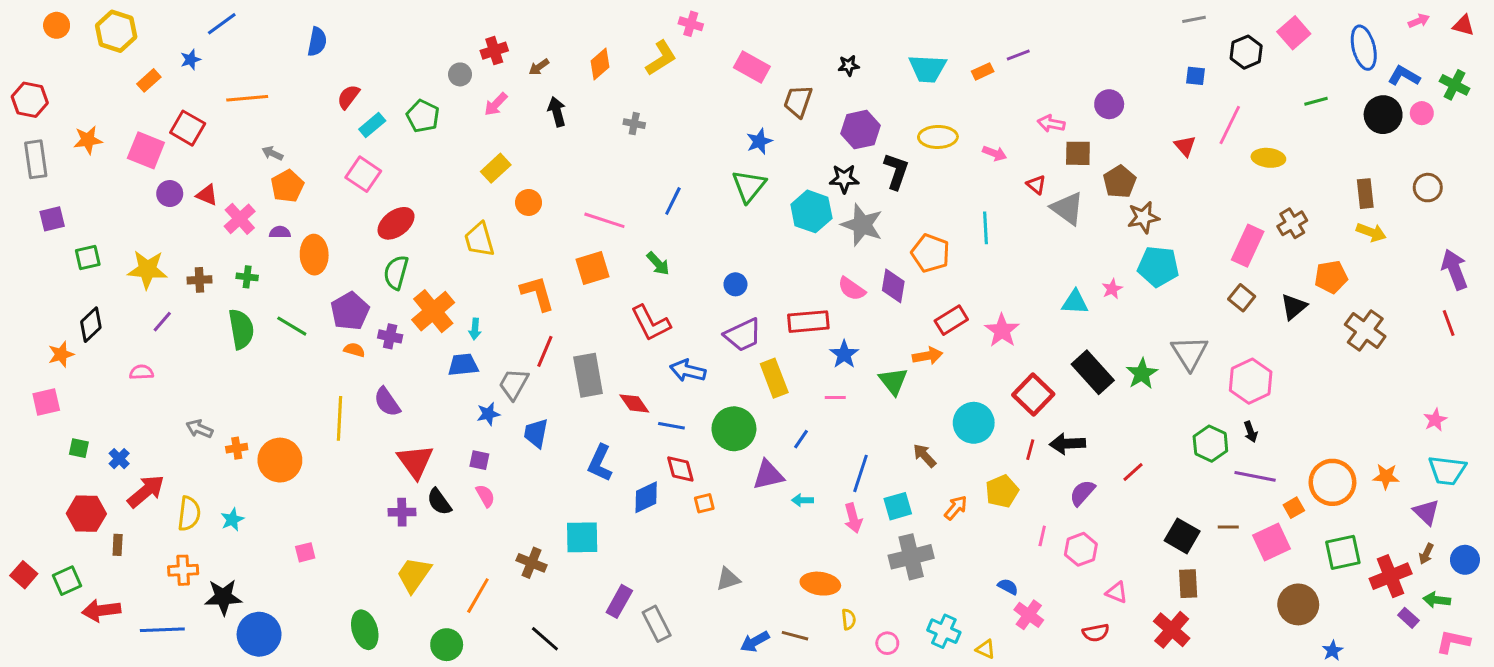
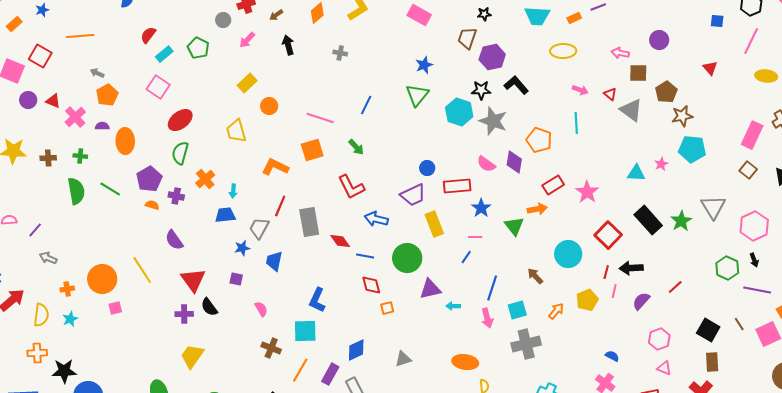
brown trapezoid: (798, 101) -> (467, 38), moved
pink line: (1230, 125) -> (751, 41), moved
yellow ellipse: (938, 137) -> (563, 51), moved
pink arrow: (995, 153) -> (580, 90), moved
black L-shape: (896, 171) -> (516, 85), turned -60
blue circle: (735, 284) -> (427, 168), moved
orange L-shape: (537, 293) -> (275, 167), turned -48
orange cross: (433, 311) -> (205, 179), size x0.7
purple line: (162, 322) -> (35, 230), moved
yellow line: (339, 418) -> (142, 270), moved, turned -36
blue line: (801, 439) -> (466, 257), moved
orange cross: (237, 448) -> (67, 289), moved
blue L-shape: (600, 463) -> (317, 300), moved
pink semicircle: (485, 496) -> (261, 309), moved
blue diamond: (646, 497) -> (356, 350), moved
brown line: (1228, 527) -> (739, 324), turned 56
pink line: (1042, 536) -> (614, 291), moved
pink hexagon: (1081, 549) -> (659, 339), moved
pink square: (305, 552) -> (115, 308), moved
blue semicircle: (1008, 587) -> (612, 356), moved
orange line: (478, 596) -> (300, 370), moved

